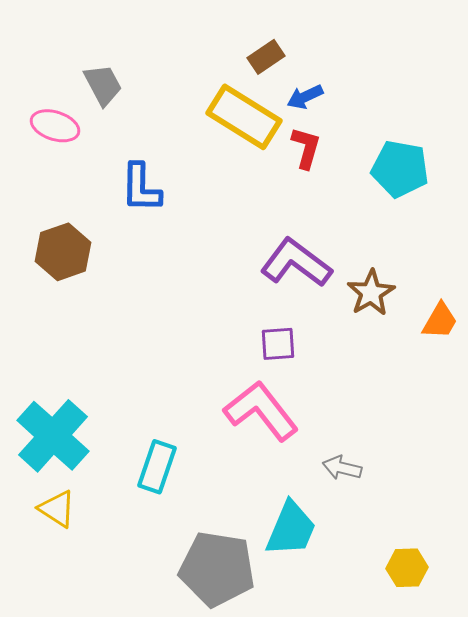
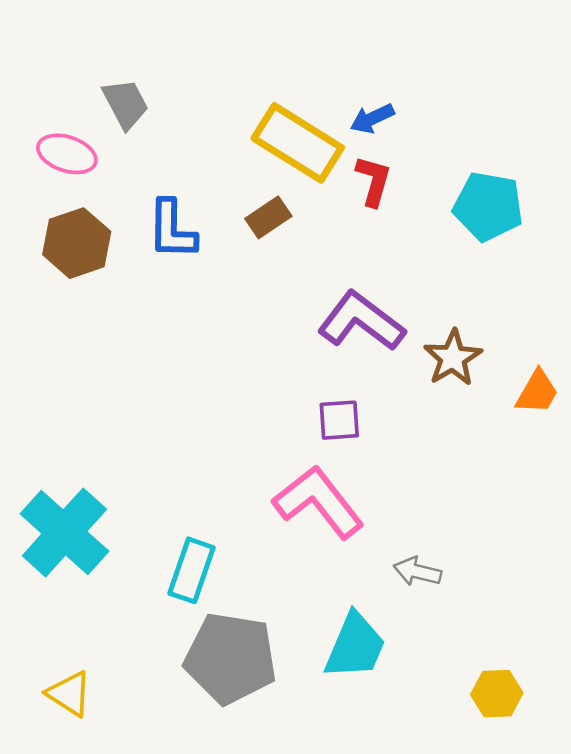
brown rectangle: (266, 57) -> (268, 217), moved
brown hexagon: (63, 252) -> (77, 243), moved
yellow triangle: (57, 509) -> (69, 694), moved
gray pentagon: (217, 569) -> (231, 658), moved

